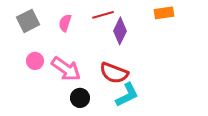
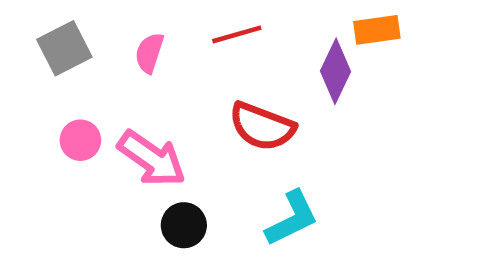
purple diamond: (120, 31) -> (336, 71), moved
red semicircle: (114, 73) -> (262, 126), moved

